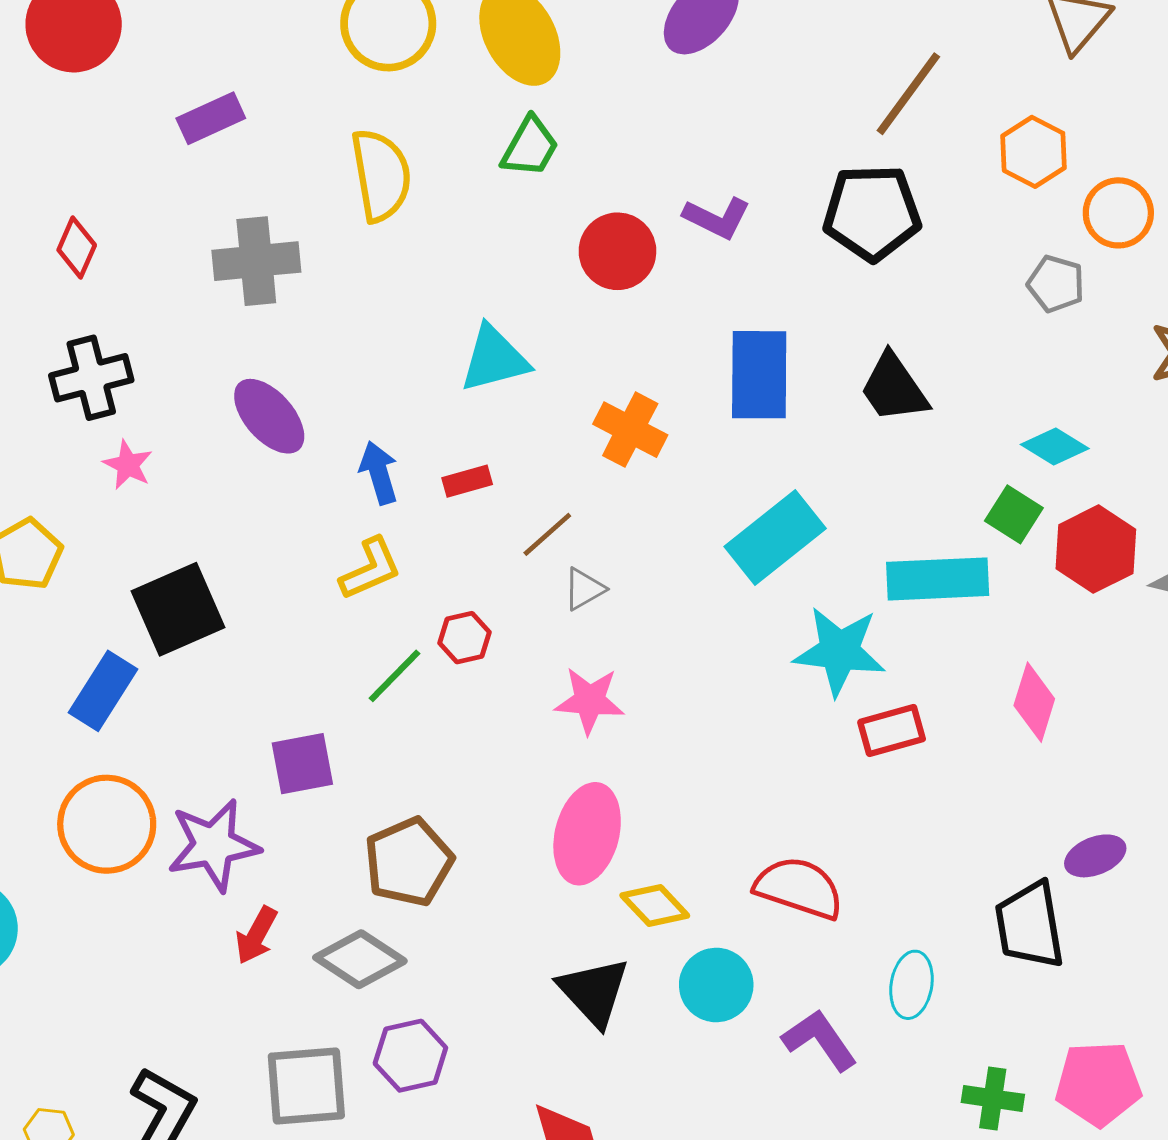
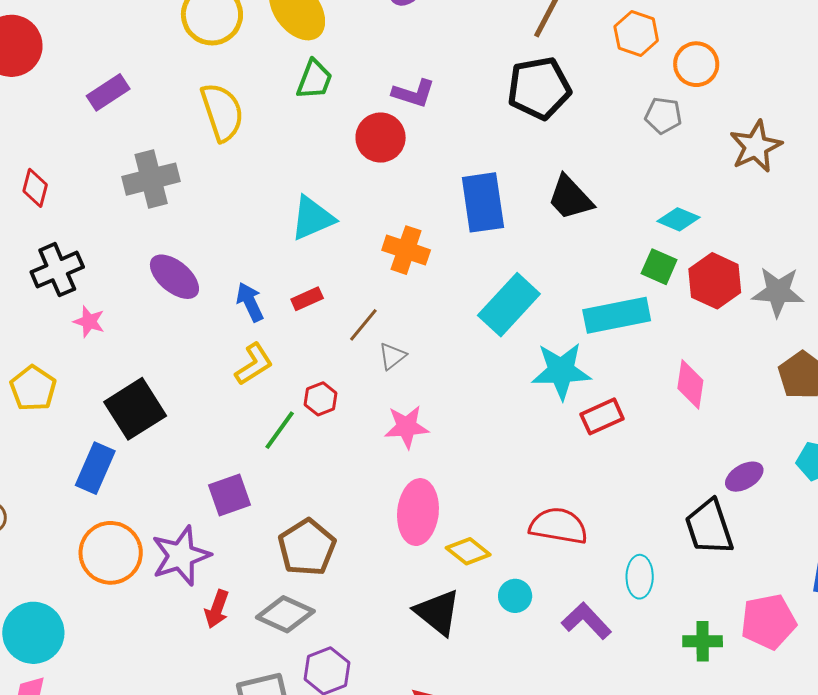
purple L-shape: (717, 218) -> (413, 93), moved
cyan circle: (716, 985) -> (515, 596), size x0.7

